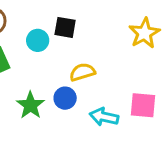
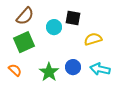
yellow semicircle: (82, 72) -> (93, 39), moved
cyan arrow: (104, 117) -> (100, 69), moved

